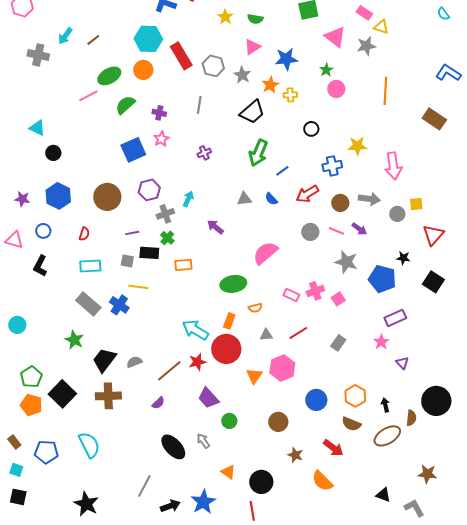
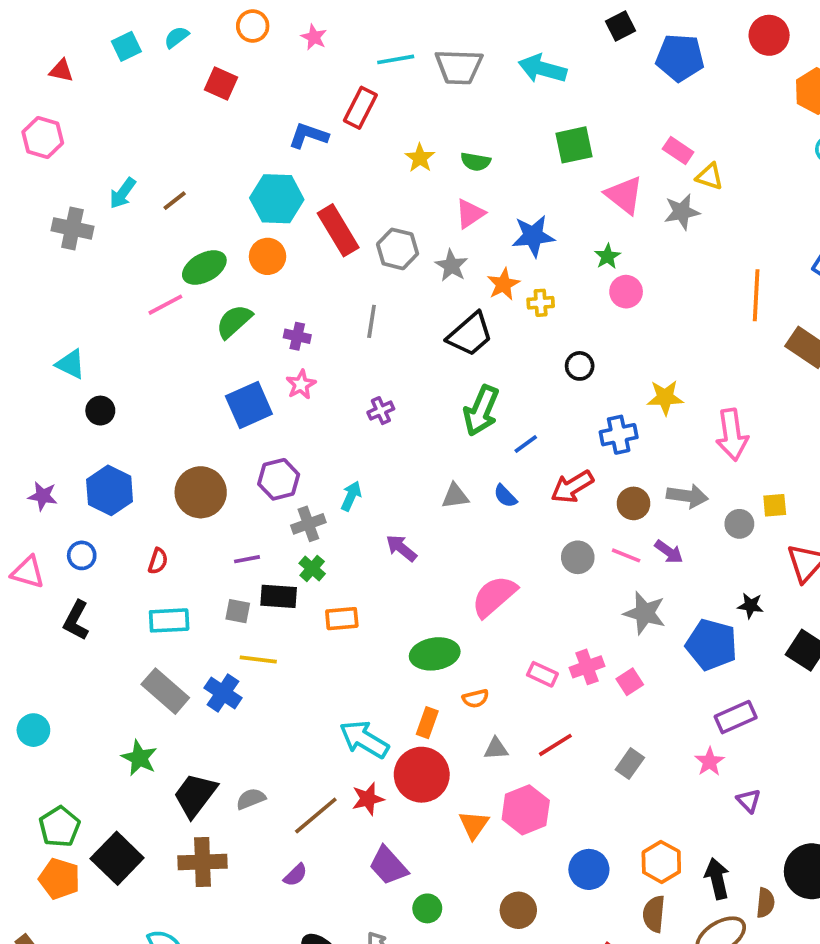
orange line: (385, 91) -> (756, 295), moved
black arrow: (385, 405) -> (717, 879), size x1.5
brown semicircle: (351, 424) -> (654, 914), turned 72

